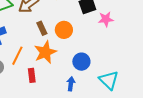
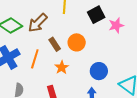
orange star: (45, 52) -> (62, 67), size x0.6
orange line: (17, 56) -> (35, 59), moved

